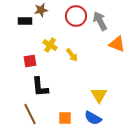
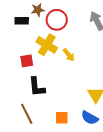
red circle: (76, 16) -> (57, 20), moved
yellow cross: (50, 45) -> (47, 45), size x1.5

